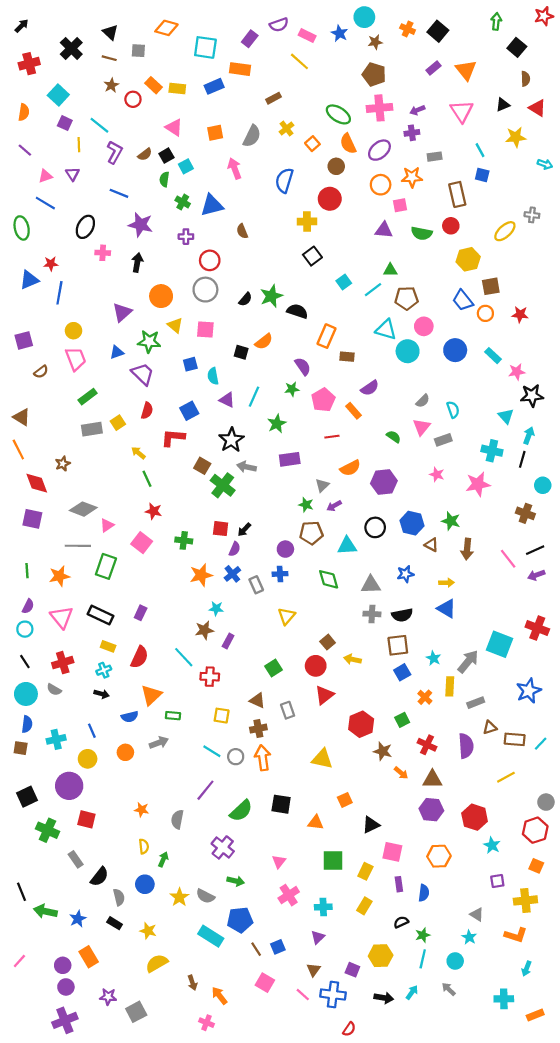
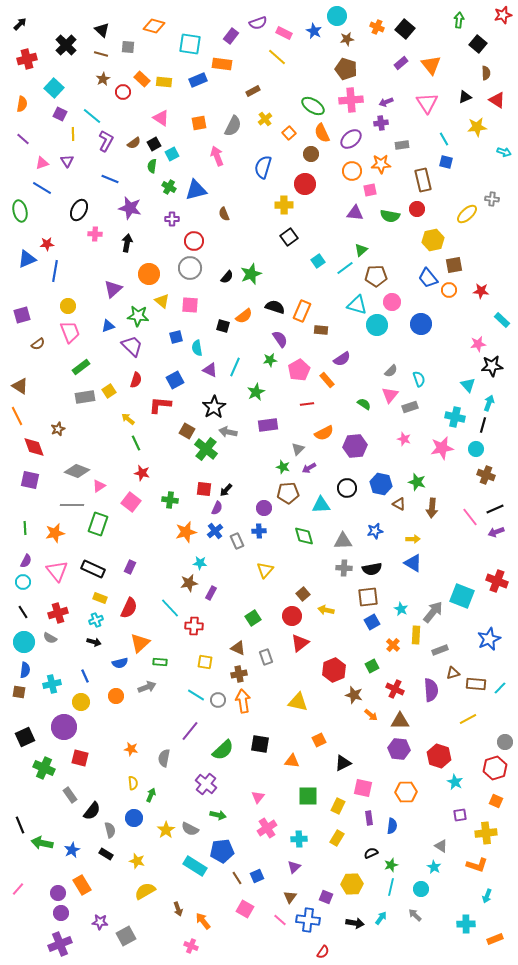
green triangle: (390, 270) -> (361, 250), turned -40
black semicircle: (297, 311) -> (275, 307), moved
cyan rectangle: (493, 356) -> (502, 320), moved
cyan circle: (543, 485) -> (476, 449), moved

